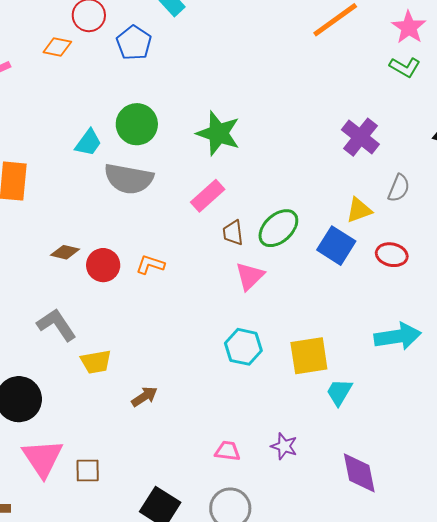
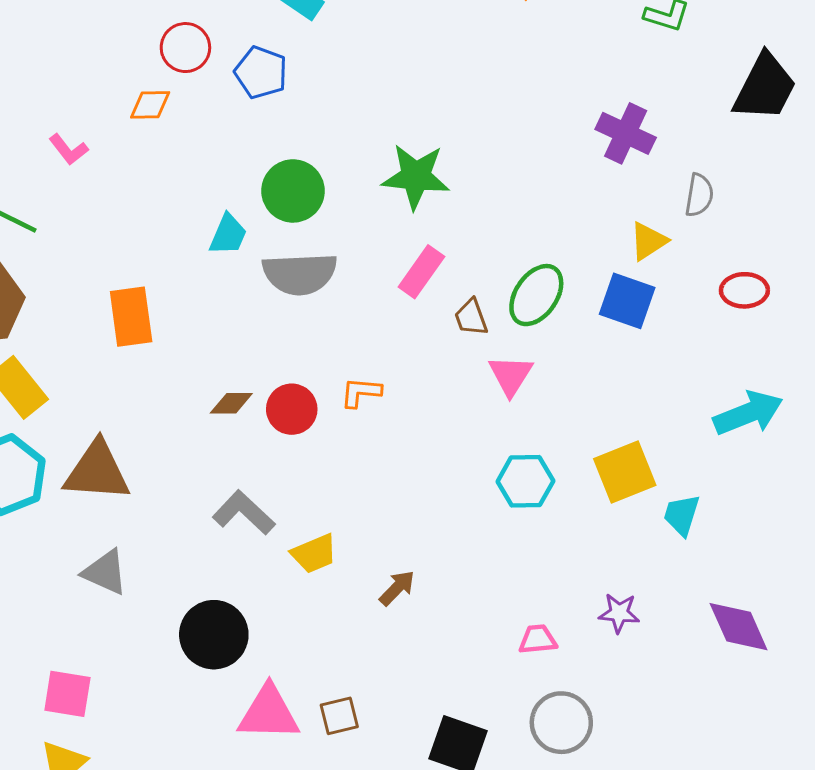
red ellipse: (392, 255) -> (744, 290), moved
pink triangle: (42, 458) -> (269, 713), turned -42

